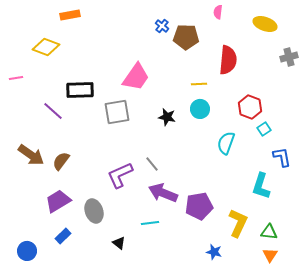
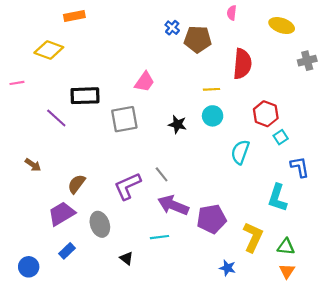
pink trapezoid: (136, 77) -> (145, 82), size x0.7
brown arrow: (31, 155) -> (33, 165), size x0.6
brown semicircle: (61, 161) -> (76, 184), moved

